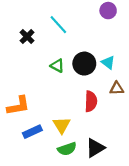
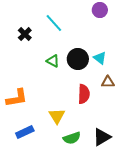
blue rectangle: (32, 132) -> (25, 132), moved
black triangle: (95, 148) -> (102, 137), moved
green semicircle: (67, 149) -> (72, 138), moved

